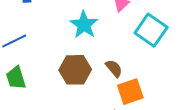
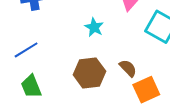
cyan star: (84, 25) -> (94, 27), size x0.7

